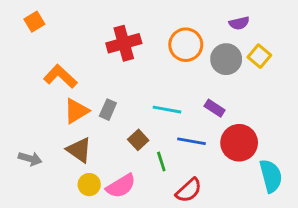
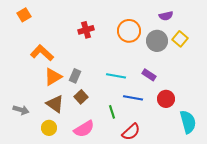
red cross: (124, 43) -> (86, 30), size x0.7
brown square: (138, 140) -> (81, 97), moved
red circle: (239, 143) -> (166, 99), size x0.7
yellow circle: (89, 185) -> (49, 128), moved

